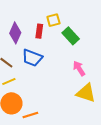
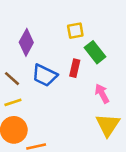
red rectangle: (39, 31) -> (75, 68), moved
yellow triangle: (86, 93) -> (108, 125), turned 40

